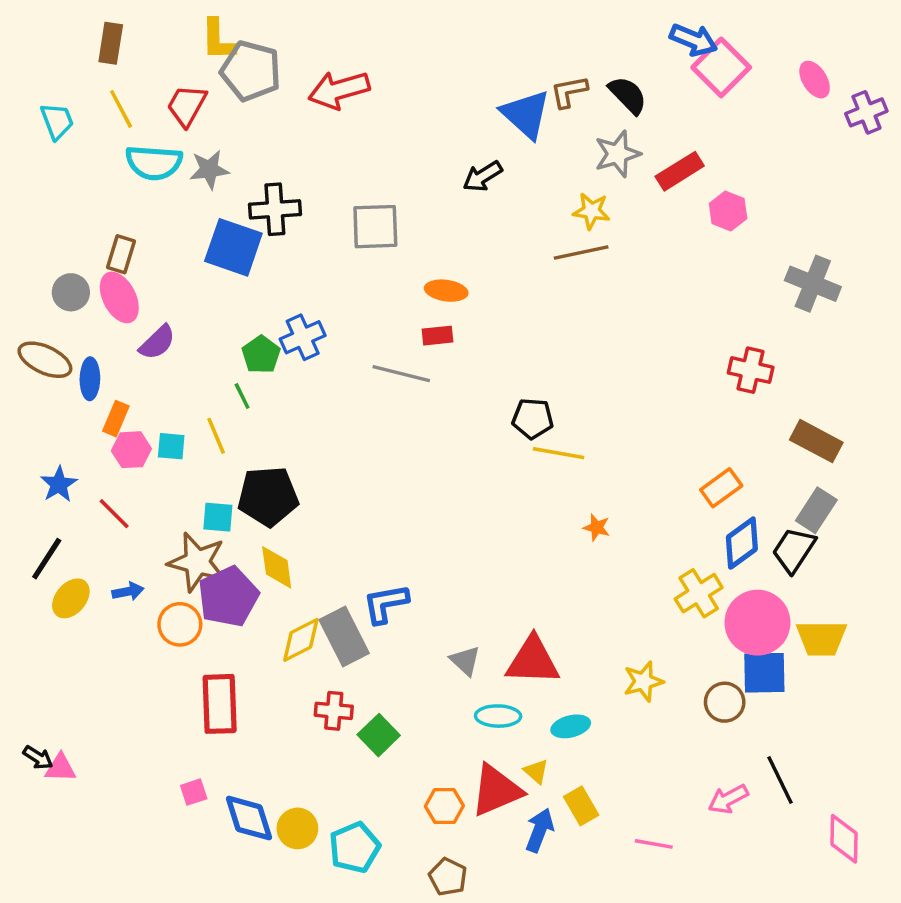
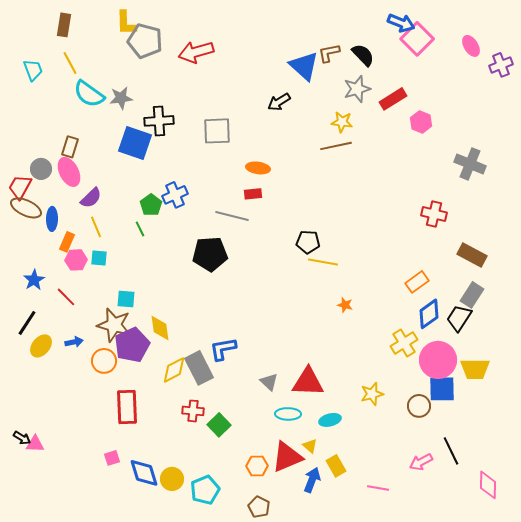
red trapezoid: (187, 105) -> (20, 187), moved
cyan semicircle: (154, 163) -> (89, 94), turned 32
yellow line: (216, 436) -> (96, 227), moved
black pentagon: (268, 496) -> (210, 254), moved

